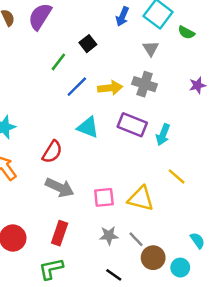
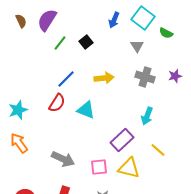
green line: (58, 62) -> (60, 43), moved
gray cross: (145, 84) -> (145, 77), moved
blue line: (77, 87) -> (66, 79), moved
purple rectangle: (132, 125) -> (122, 140), moved, turned -65
red semicircle: (52, 152) -> (57, 103), moved

